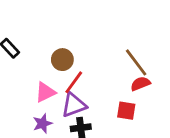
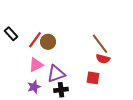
red line: (74, 82) -> (35, 40), moved
red semicircle: (140, 84) -> (103, 59), turned -144

